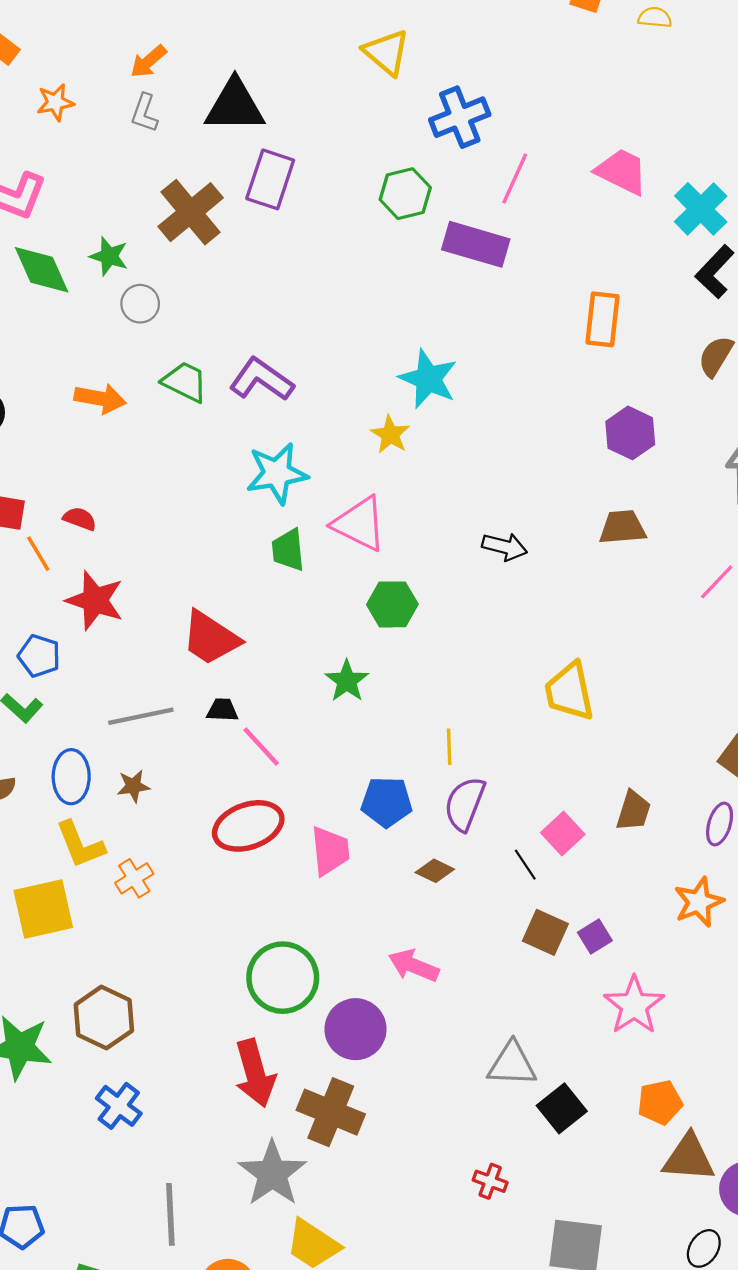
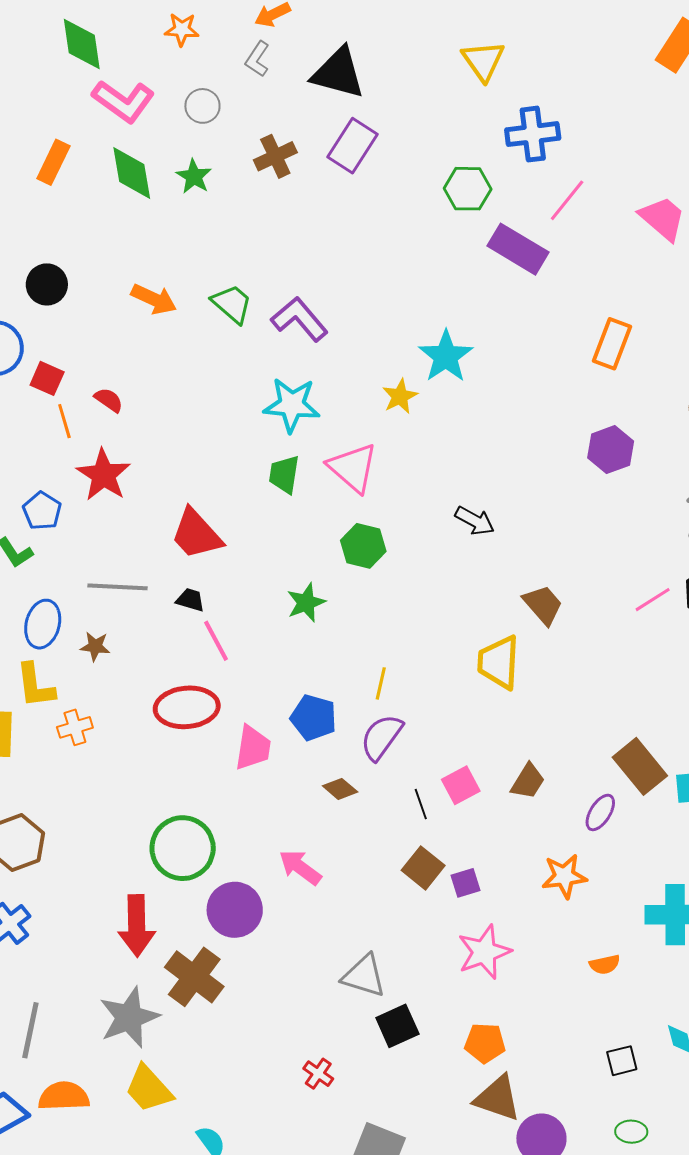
brown cross: (191, 212) -> (275, 156), size x0.7
gray circle: (140, 304) -> (202, 106), moved
brown trapezoid: (622, 527) -> (543, 605), moved, turned 39

